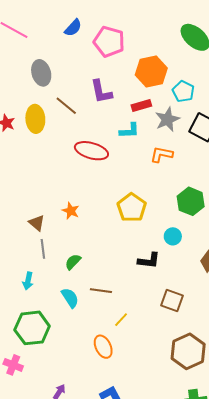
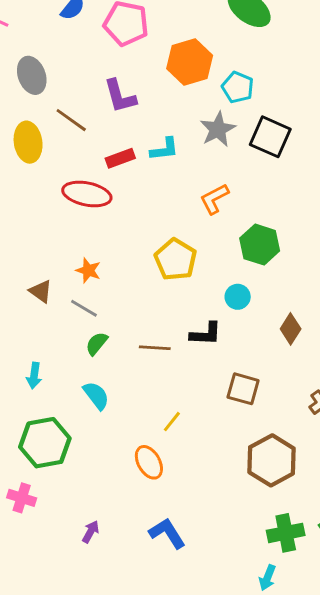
red rectangle: (141, 106) -> (120, 158), moved
red ellipse: (91, 151) -> (87, 194), moved
orange L-shape: (161, 154) -> (214, 199), moved, turned -35
gray line: (43, 249) -> (84, 308), moved, turned -48
brown line: (101, 291) -> (155, 348), moved

